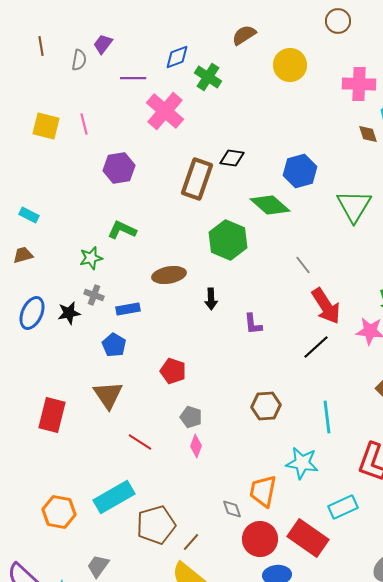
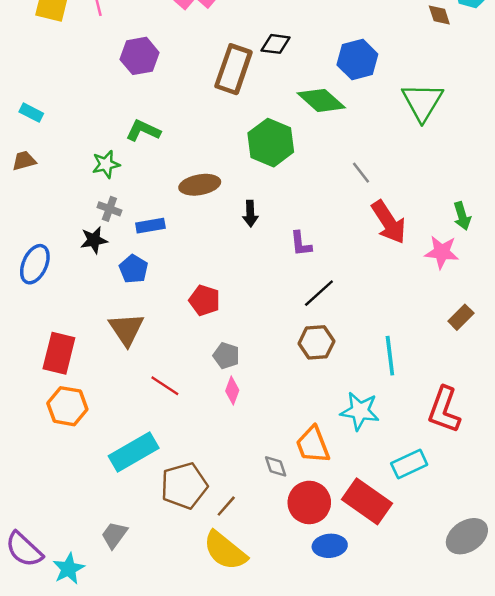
blue ellipse: (32, 313) -> (35, 264), moved
black star: (69, 313) -> (94, 240), moved
black line: (316, 347) -> (319, 293), moved
orange trapezoid: (263, 491) -> (313, 445), turned -32
orange hexagon: (59, 512) -> (67, 406), moved

